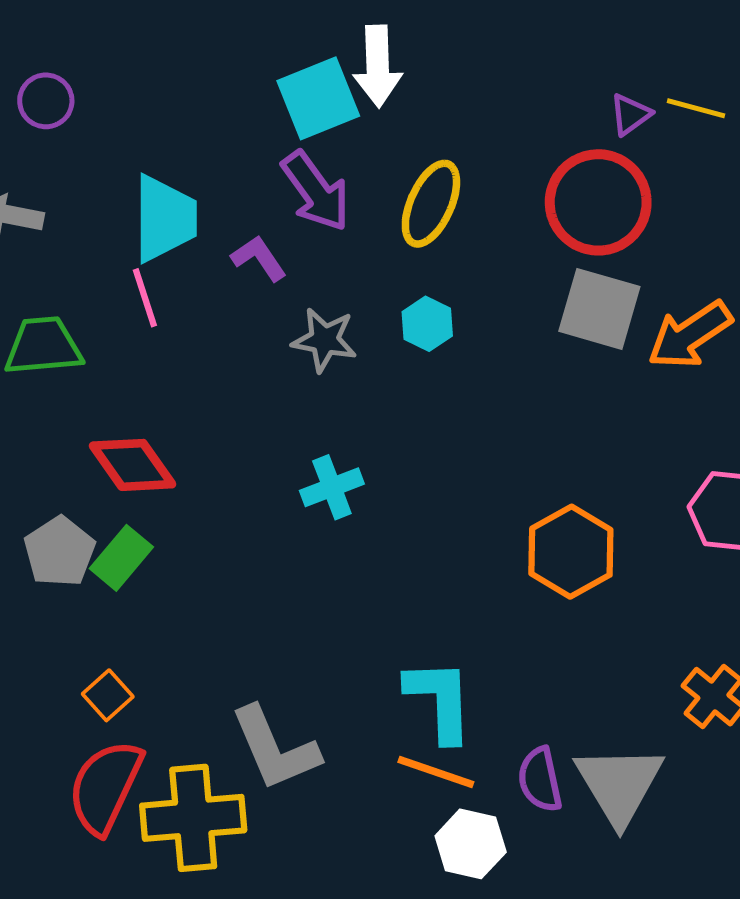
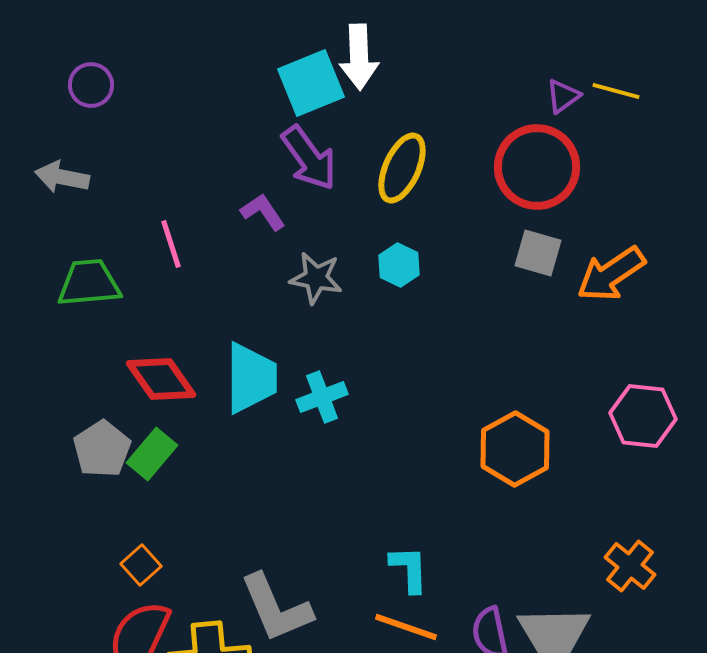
cyan trapezoid: (165, 219) -> (251, 378), moved
gray square: (599, 309) -> (538, 253), size x0.7
cyan L-shape: (440, 700) -> (409, 569), size x0.7

